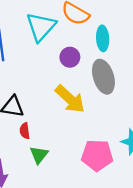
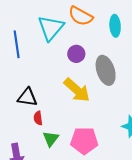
cyan ellipse: (103, 38) -> (115, 26), moved
pink pentagon: (97, 155) -> (84, 141), moved

